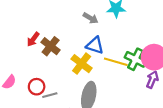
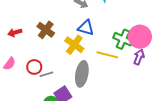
red arrow: (33, 39) -> (15, 33), moved, turned 40
yellow line: (116, 62) -> (107, 55), moved

